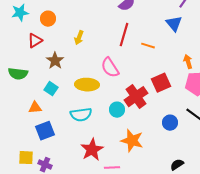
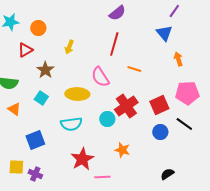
orange line: (148, 46) -> (134, 69), moved
orange arrow: (188, 62) -> (178, 59), moved
red square: (161, 83) -> (159, 105), moved
orange triangle: (35, 108) -> (14, 109), moved, turned 40
orange star: (132, 141) -> (122, 150), size x0.7

